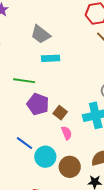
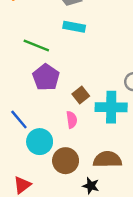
brown square: (60, 113) -> (81, 95), moved

